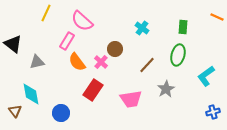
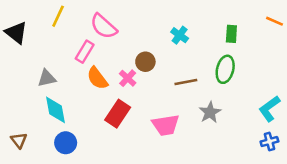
black triangle: (13, 44) -> (16, 33), moved
brown line: (147, 65) -> (186, 82), turned 36
cyan L-shape: (206, 76) -> (269, 109), moved
cyan diamond: (31, 94) -> (56, 110), moved
blue circle: (61, 113) -> (66, 143), moved

